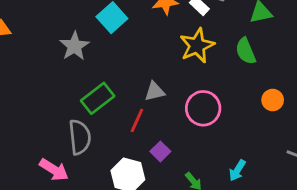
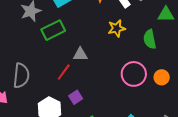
yellow star: (197, 46) -> (117, 28), size x0.7
green rectangle: (98, 98) -> (53, 30), moved
pink circle: (203, 108) -> (134, 74), moved

